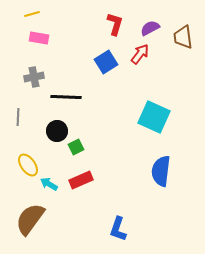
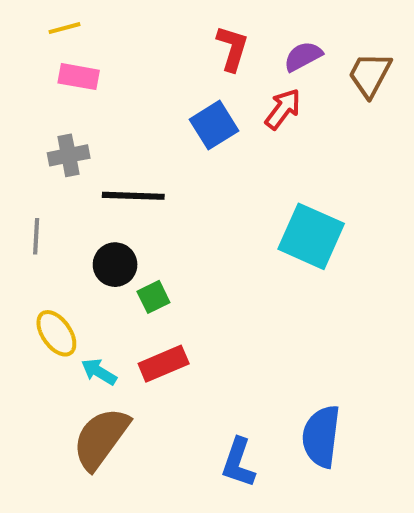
brown trapezoid: (183, 37) -> (370, 75), turned 35
blue semicircle: (161, 171) -> (321, 436), moved
brown semicircle: (30, 219) -> (101, 438), moved

